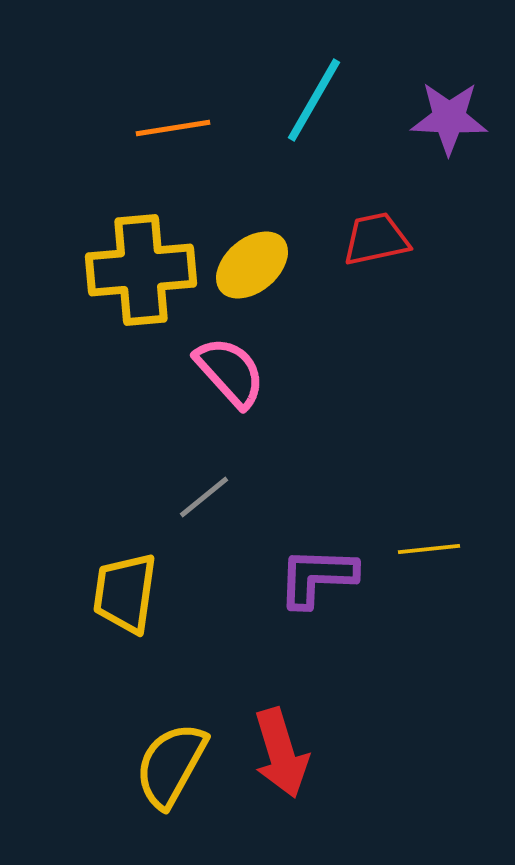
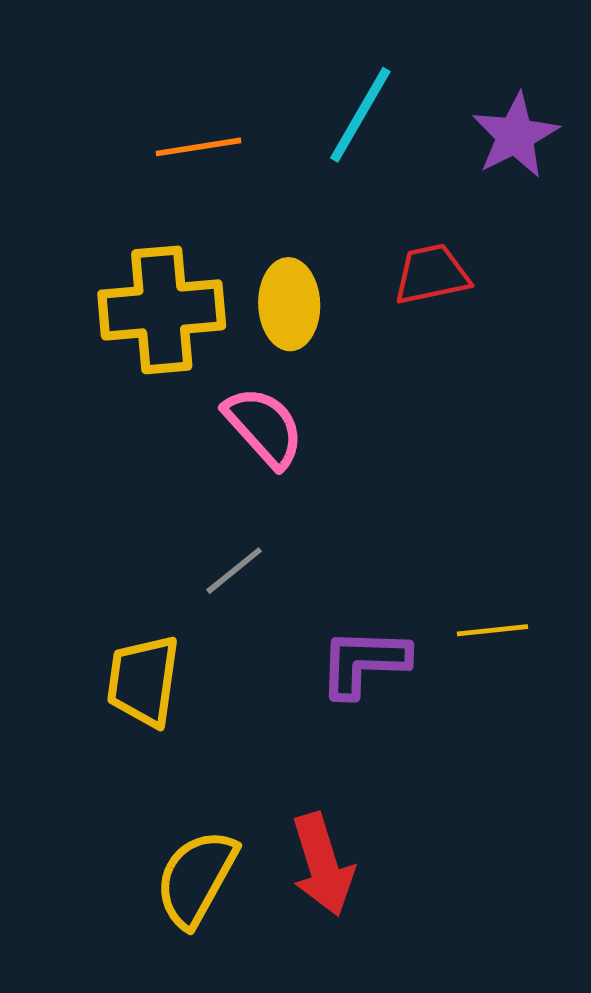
purple star: (449, 118) -> (515, 135), turned -30
yellow ellipse: (252, 265) -> (289, 304), turned -52

